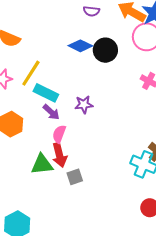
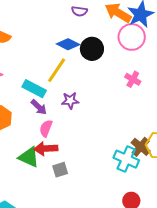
yellow line: (31, 73) -> (57, 70), moved
red arrow: (59, 155) -> (46, 149), turned 100
green triangle: (42, 164) -> (29, 157), turned 30

